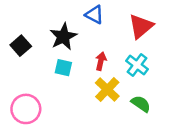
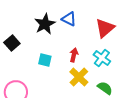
black star: (63, 37) -> (45, 24), moved

